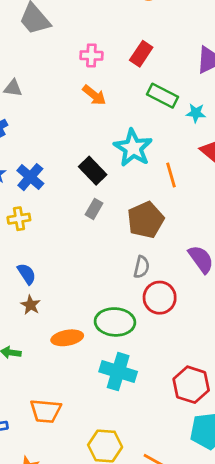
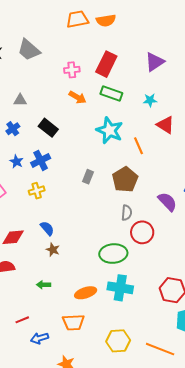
red rectangle: (141, 54) -> (106, 64), size x1.4
green rectangle: (163, 96) -> (111, 94), moved
black rectangle: (93, 171) -> (48, 128), moved
blue cross: (30, 177) -> (41, 160), turned 30
orange ellipse: (67, 338) -> (86, 293), moved

